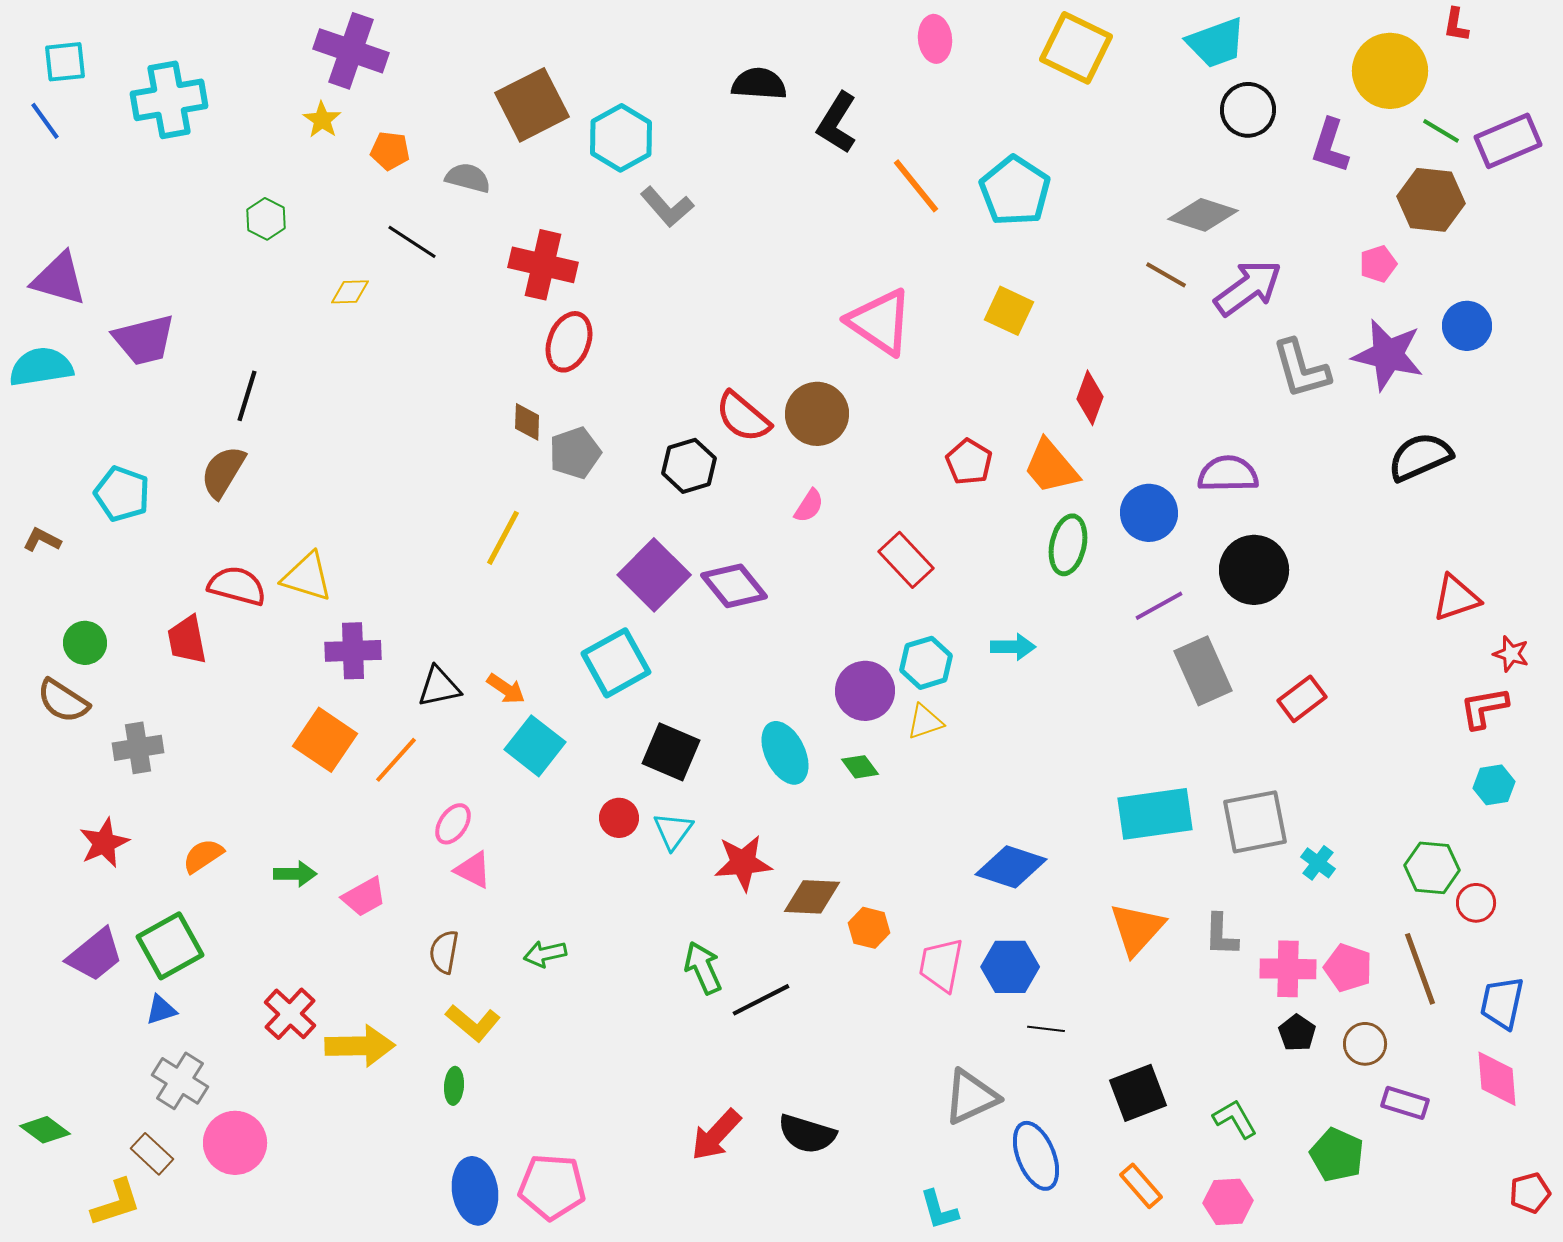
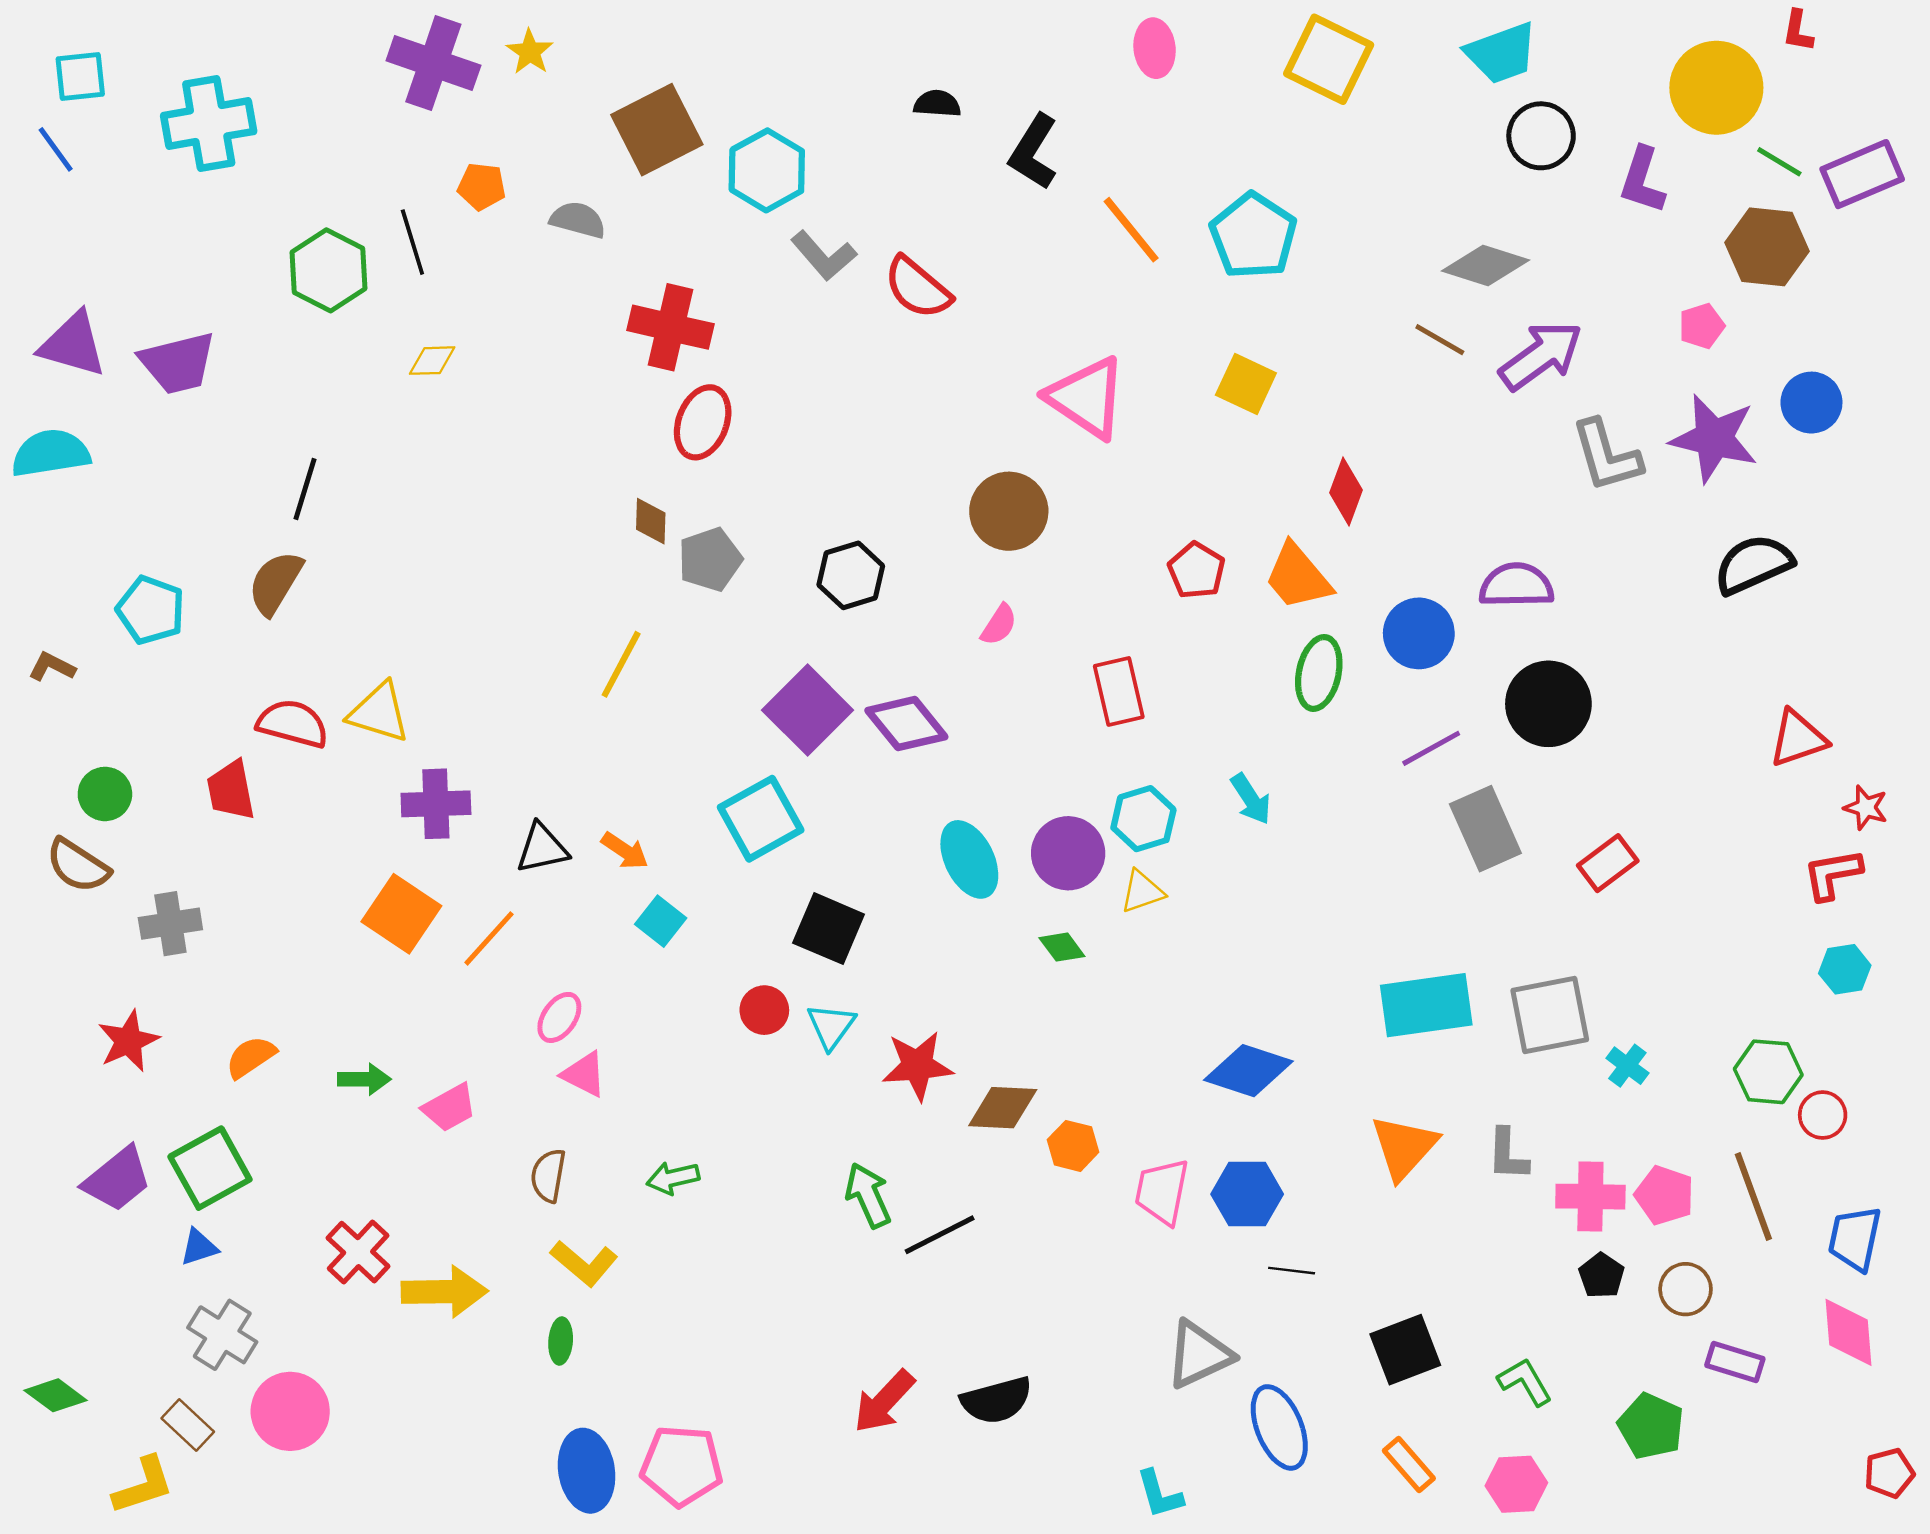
black semicircle: (759, 84) -> (937, 104), size x0.7
yellow star: (322, 120) -> (530, 52), moved
green hexagon: (266, 219) -> (328, 270), size x1.6
black line: (412, 242) -> (412, 242), moved, turned 40
purple trapezoid: (144, 340) -> (178, 363), moved
red semicircle: (743, 417) -> (917, 288), moved
red rectangle: (906, 560) -> (1119, 691), turned 30
cyan arrow: (1013, 647) -> (1251, 799), turned 57
cyan square: (535, 746) -> (661, 921), size x0.7
cyan ellipse: (785, 753) -> (969, 859), moved
black semicircle: (807, 1134) -> (996, 1400), turned -32

